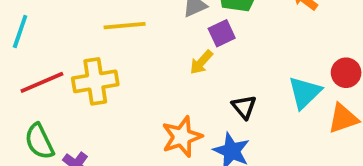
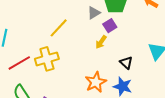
yellow line: (125, 26) -> (59, 28), turned -35

